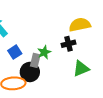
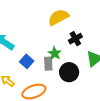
yellow semicircle: (80, 25) -> (58, 17), moved
black circle: (30, 72) -> (69, 72), moved

